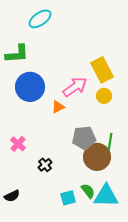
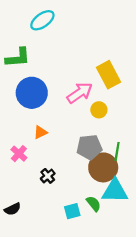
yellow circle: (104, 96) -> (99, 110), moved
orange triangle: (58, 107) -> (40, 132), moved
cyan triangle: (106, 196) -> (115, 191), moved

